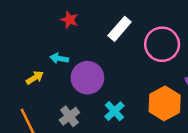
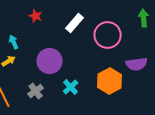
cyan arrow: (59, 58) -> (14, 42), moved, turned 56

